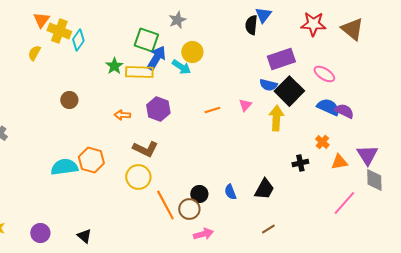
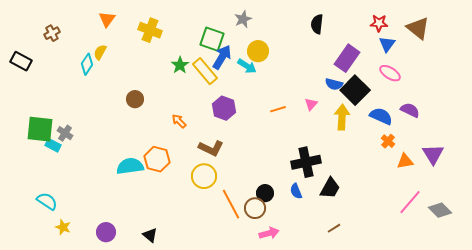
blue triangle: (263, 15) -> (387, 44), moved
red star: (313, 24) -> (379, 23), size x0.7
yellow cross: (59, 31) -> (150, 30), moved
cyan diamond: (78, 40) -> (87, 64), moved
purple rectangle: (281, 59) -> (347, 58), turned -36
yellow rectangle: (139, 72) -> (205, 71), turned 48
blue semicircle: (328, 107) -> (381, 116), moved
orange arrow: (122, 115) -> (179, 121), moved, turned 42
black cross: (300, 163) -> (306, 162), moved, size x1.8
gray diamond: (374, 180) -> (440, 210), moved, turned -45

